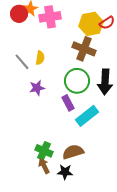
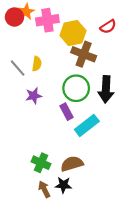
yellow hexagon: (91, 24) -> (73, 33), moved
brown arrow: (44, 166) -> (44, 189), moved

